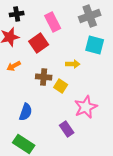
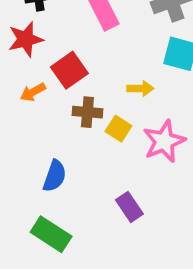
red square: (39, 43) -> (69, 70), moved
pink star: (86, 107) -> (164, 141), moved

